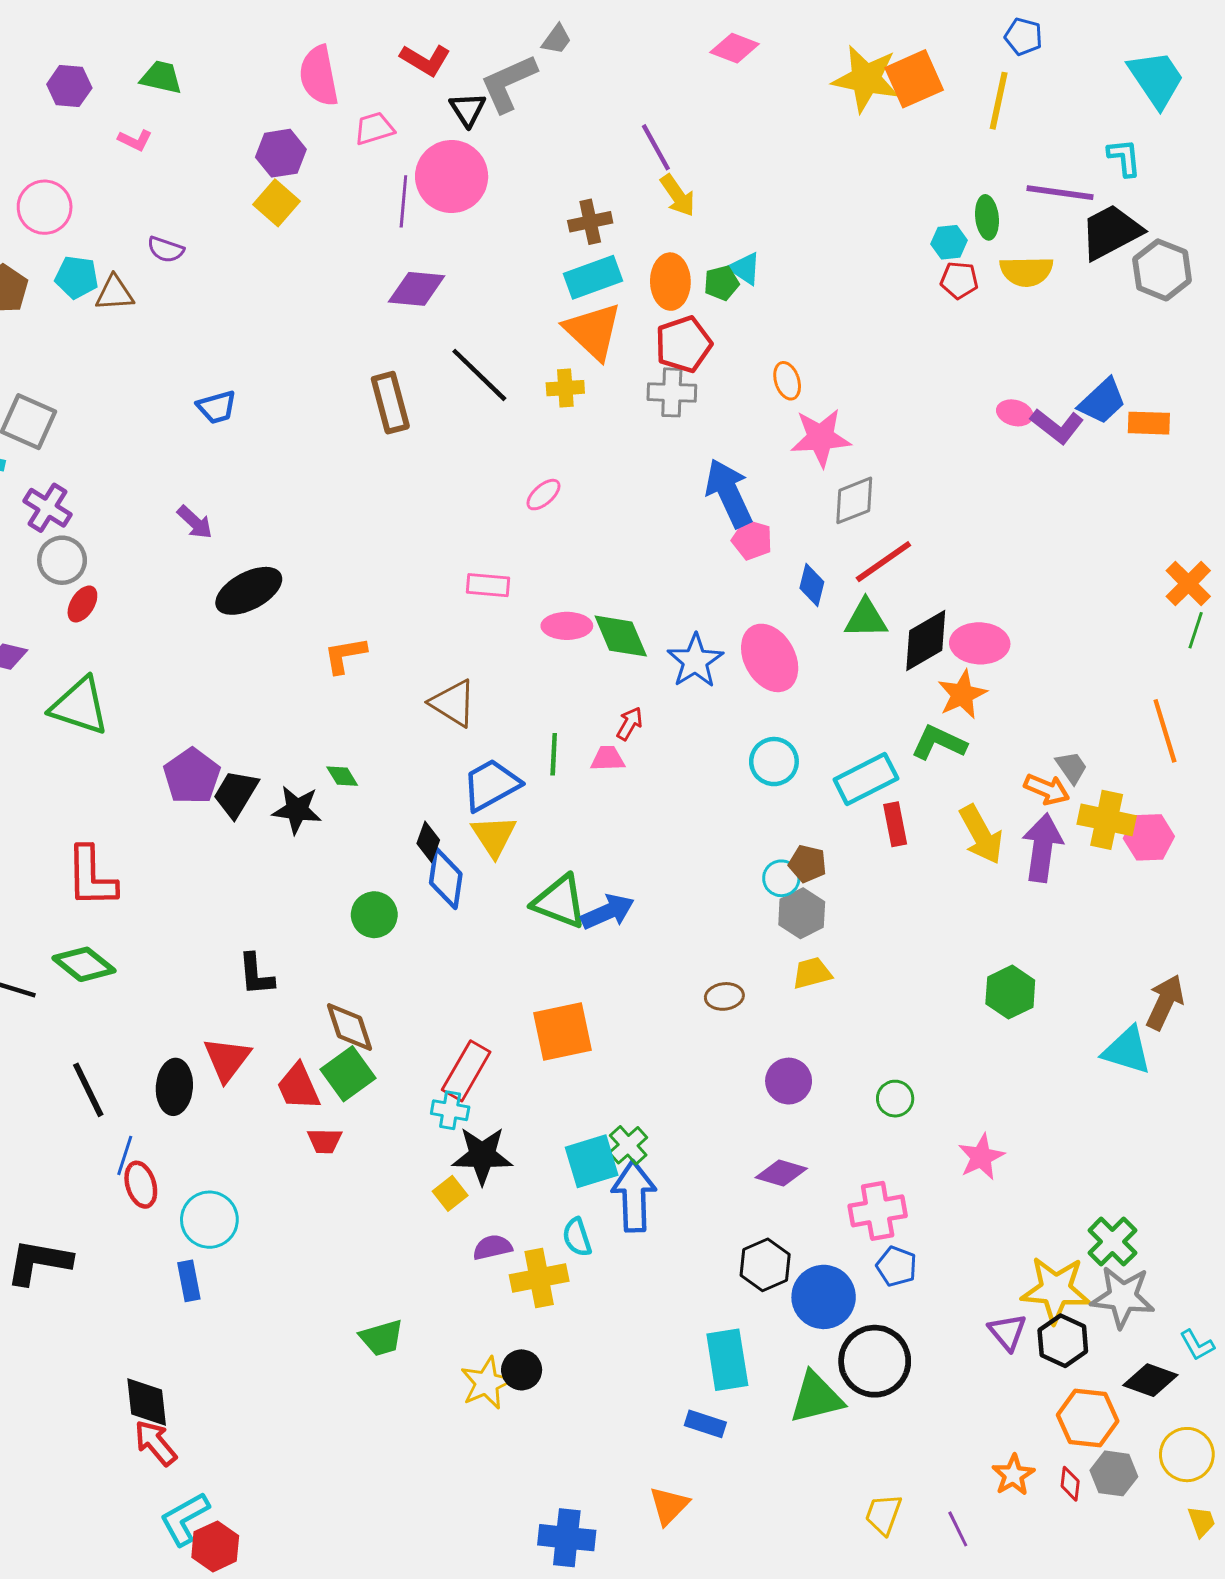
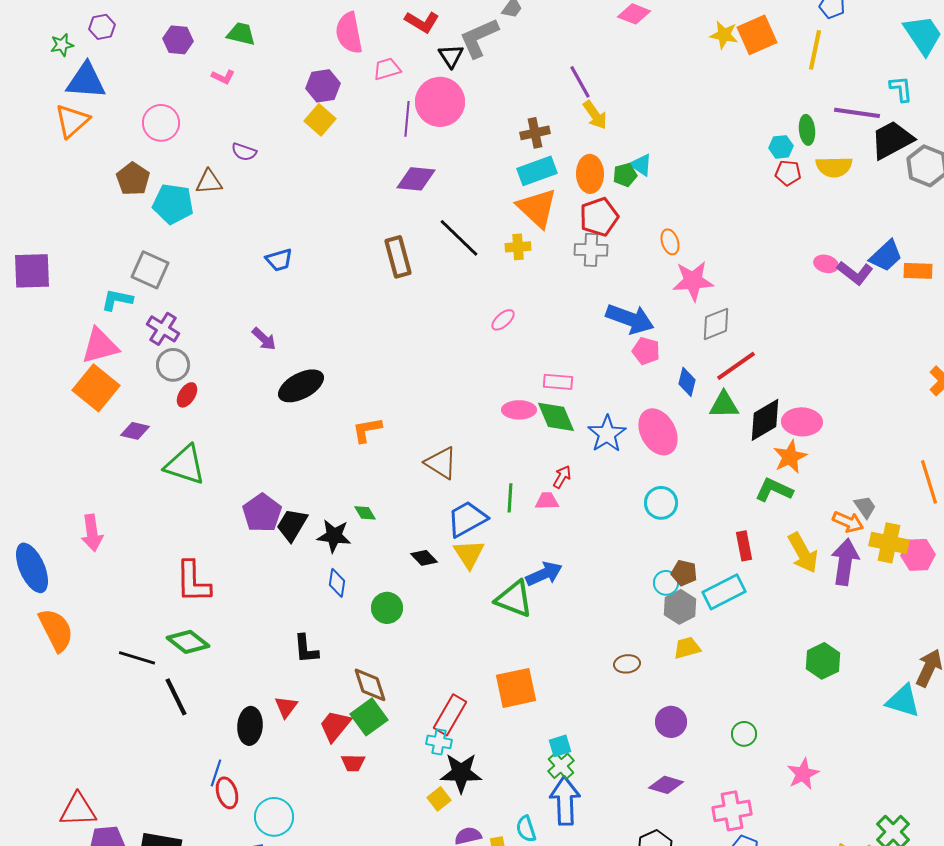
yellow star: (866, 79) -> (724, 35), size x0.6
cyan pentagon: (77, 277) -> (173, 204), moved, size x1.4
blue arrow: (729, 493) -> (630, 319), turned 135
pink rectangle: (488, 585) -> (558, 382), moved
cyan rectangle: (866, 779) -> (724, 592), moved
black diamond: (428, 842) -> (424, 558), turned -64
blue diamond: (446, 878) -> (337, 583), moved, size x0.7
blue arrow: (608, 912) -> (544, 574), moved
red triangle: (227, 1059) -> (286, 707), size x0.7
red trapezoid: (298, 1087) -> (335, 726), turned 63
black line: (88, 1090) -> (176, 697), moved
cyan square: (592, 1161) -> (560, 746), moved, size x0.6

